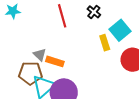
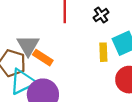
gray triangle: (40, 55) -> (28, 45), size x1.5

